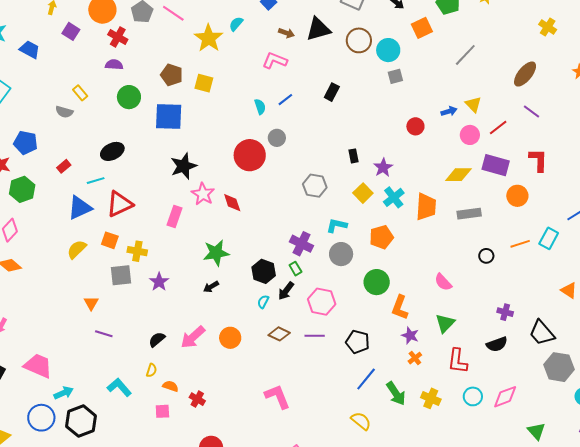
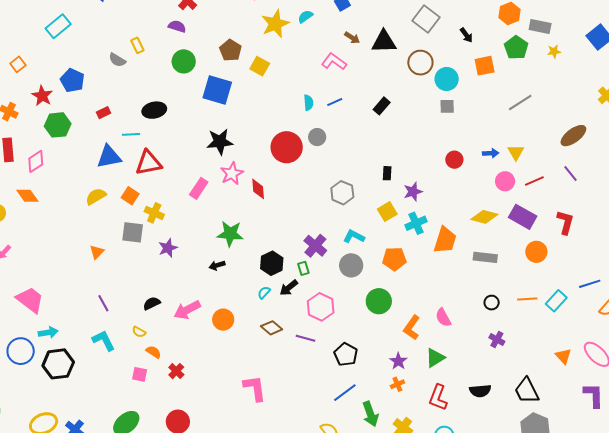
orange L-shape: (400, 307) -> (412, 328), moved
purple cross: (505, 312) -> (497, 340), moved
purple line: (104, 334) -> (103, 303), moved, turned 30
yellow semicircle: (151, 370) -> (139, 332), turned 88

